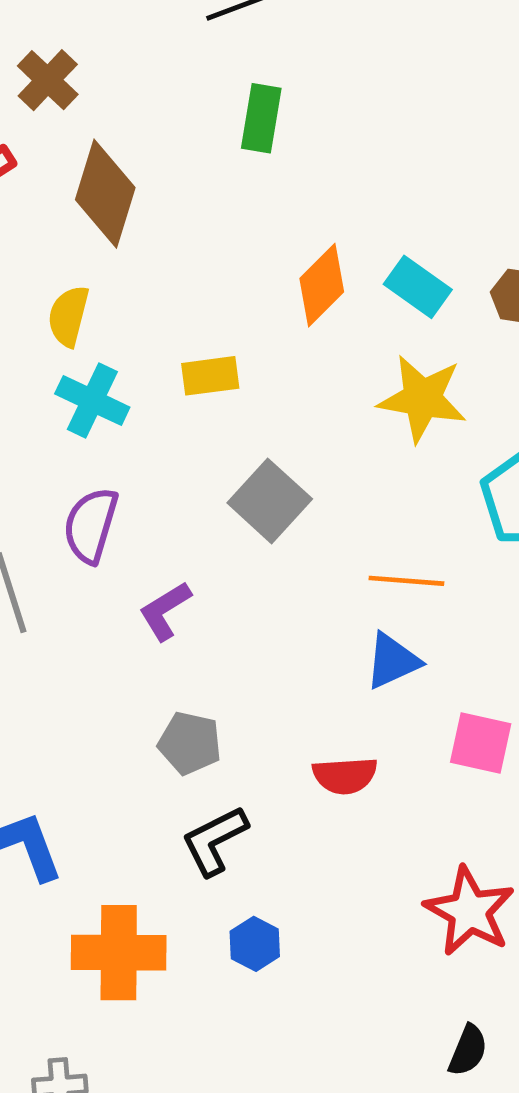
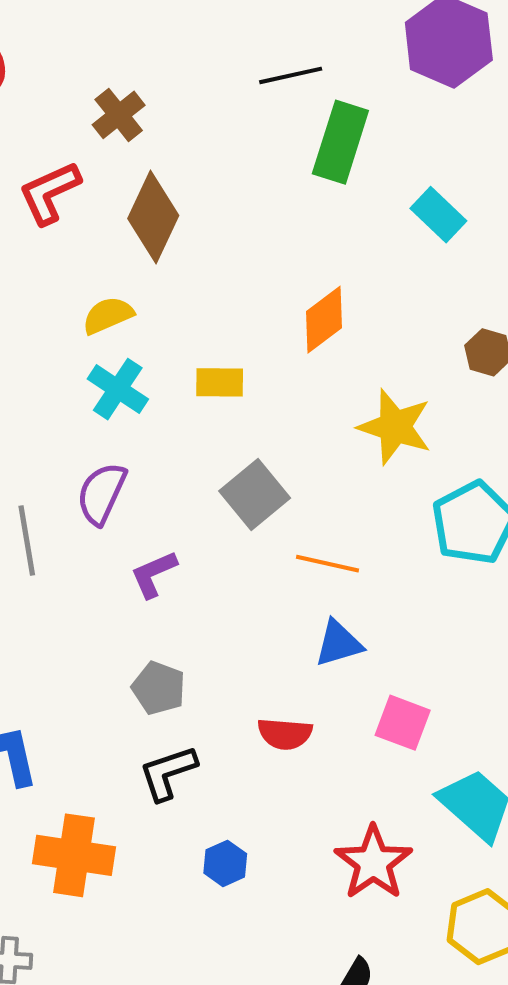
green rectangle: (261, 118) -> (340, 142), moved, size x1.4
cyan rectangle: (418, 287) -> (438, 215), moved
yellow semicircle: (68, 316) -> (108, 315), turned 44
orange line: (406, 581) -> (327, 564), moved
blue hexagon: (255, 944) -> (225, 863), moved

